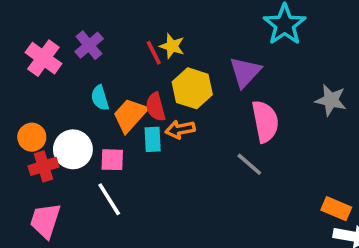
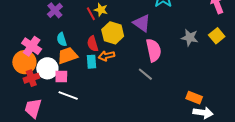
pink cross: (43, 58) -> (32, 46), moved
purple triangle: (245, 72) -> (142, 23), turned -36
orange trapezoid: (130, 115) -> (68, 55), moved, turned 30
orange circle: (32, 137) -> (24, 62), size x1.5
pink square: (112, 160) -> (61, 76), moved
white line: (109, 199) -> (68, 95), turned -36

